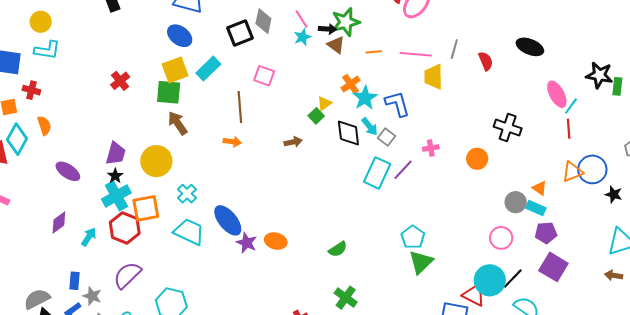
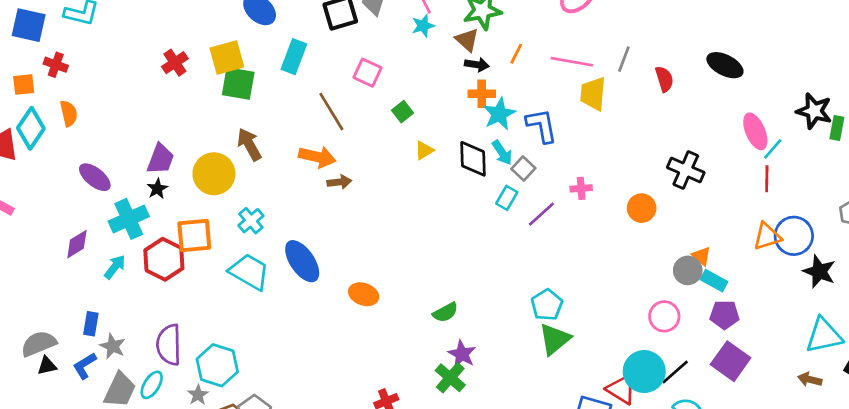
black arrow: (327, 29) -> (477, 65), moved
orange line: (374, 52) -> (516, 54), turned -63
cyan rectangle: (208, 69) -> (294, 57), turned -30
yellow square: (175, 70) -> (227, 58), moved
orange cross: (351, 84) -> (482, 94), turned 30
yellow triangle: (324, 103) -> (424, 150), moved
brown line: (240, 107) -> (331, 112), turned -32
green square: (316, 116) -> (403, 112), moved
brown arrow: (178, 123) -> (249, 144), moved
orange arrow: (232, 142) -> (317, 157), size x1.5
brown arrow: (293, 142) -> (339, 182), moved
cyan rectangle: (377, 173) -> (507, 198), moved, size x0.6
orange triangle: (540, 188) -> (701, 256), moved
black star: (614, 194) -> (819, 271), size x1.4
cyan cross: (116, 196) -> (129, 219), moved
purple star: (247, 243) -> (462, 354), moved
purple semicircle: (127, 275) -> (169, 345), moved, turned -52

